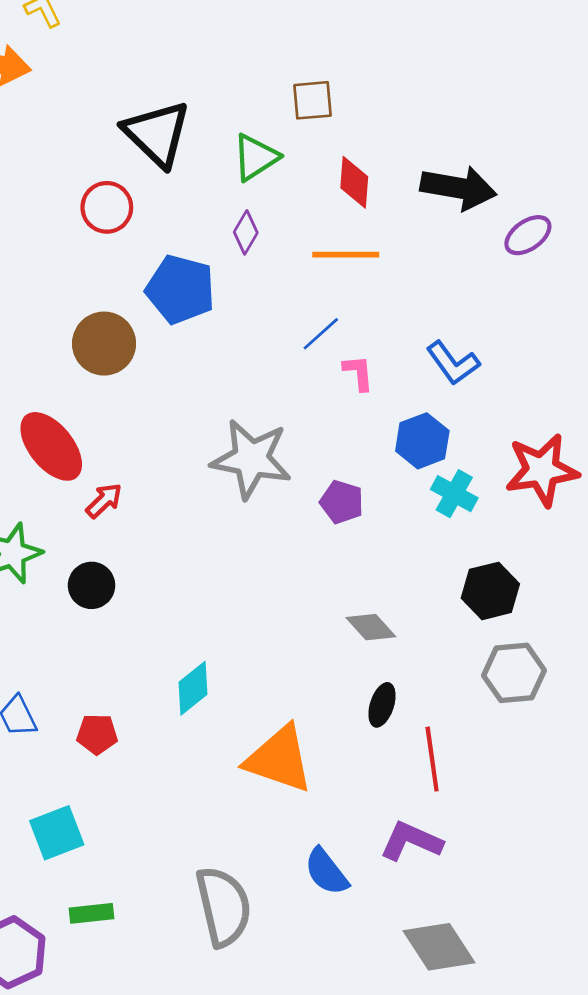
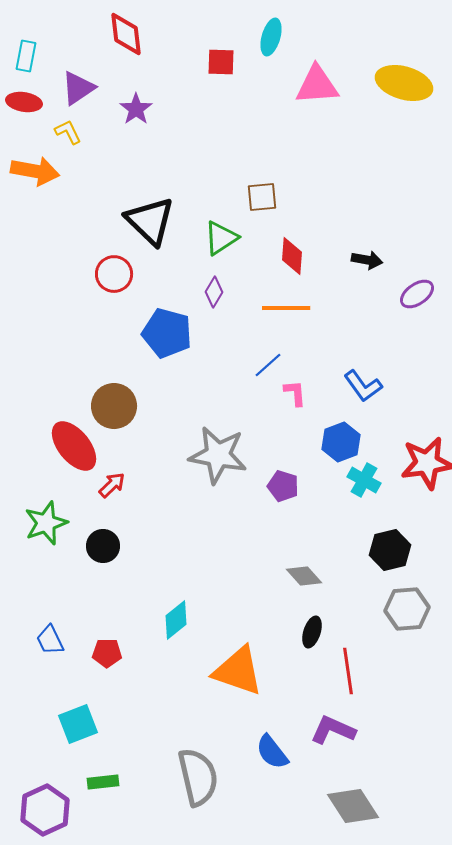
black arrow: (458, 188) -> (367, 260), size x0.6
brown circle: (104, 344) -> (114, 406), moved

